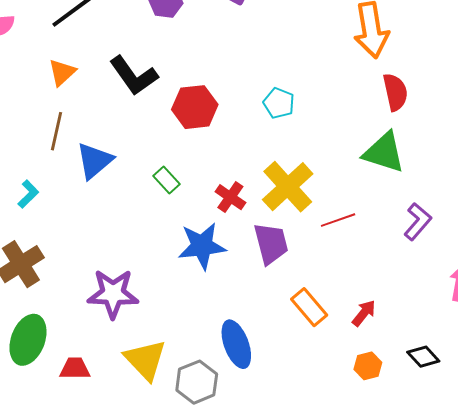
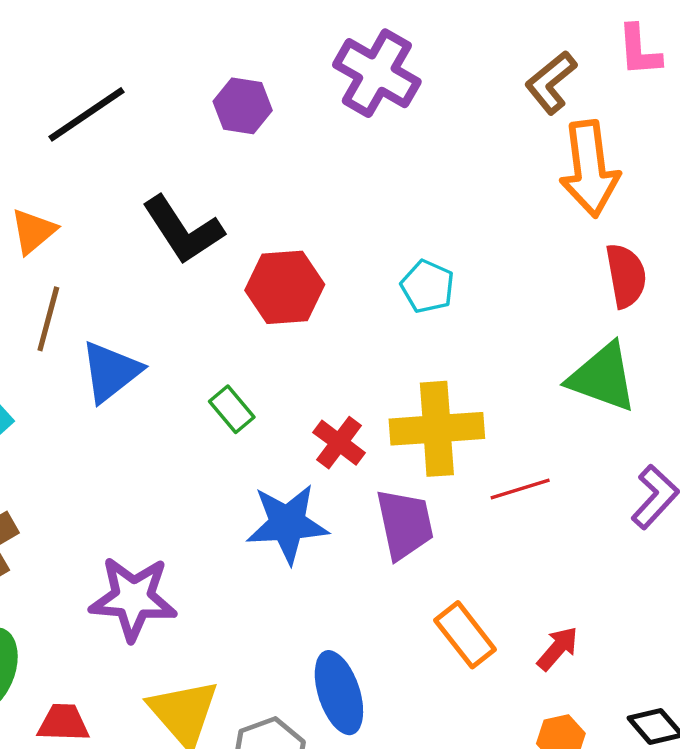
orange triangle: (62, 72) -> (33, 231), moved
yellow cross: (288, 187) -> (437, 429), turned 36

